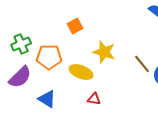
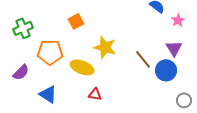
green cross: (21, 44) -> (23, 28), moved
purple semicircle: (20, 77) -> (21, 72), size x0.7

